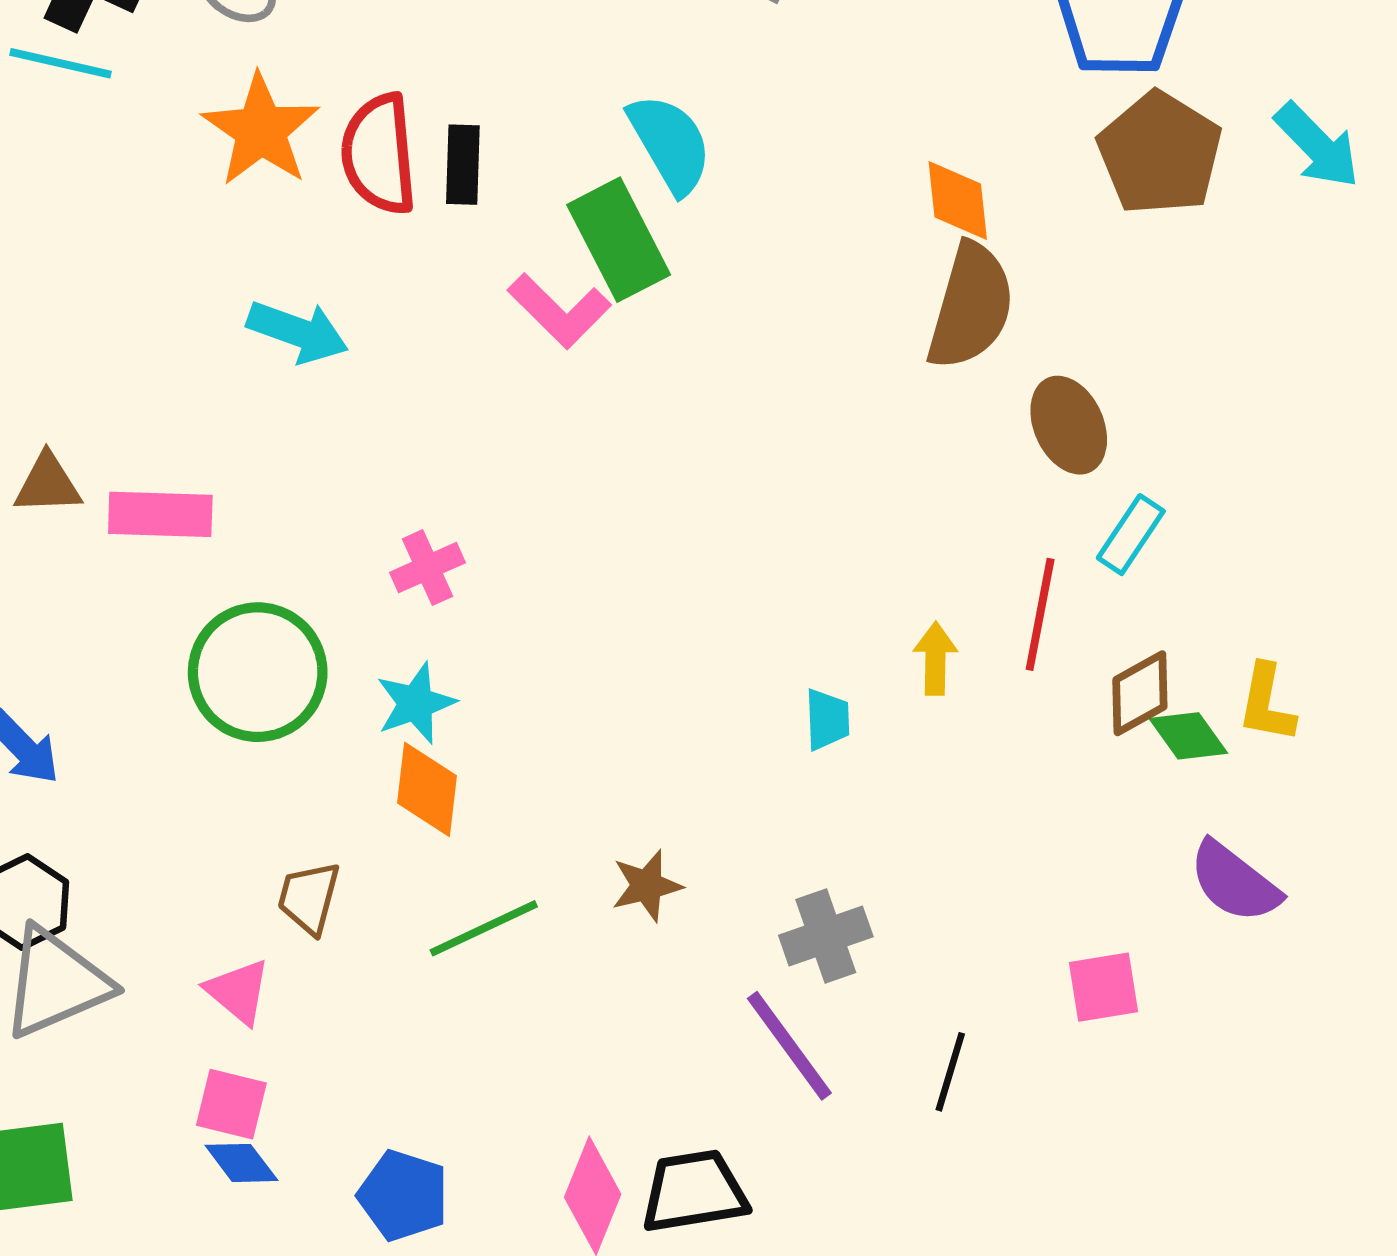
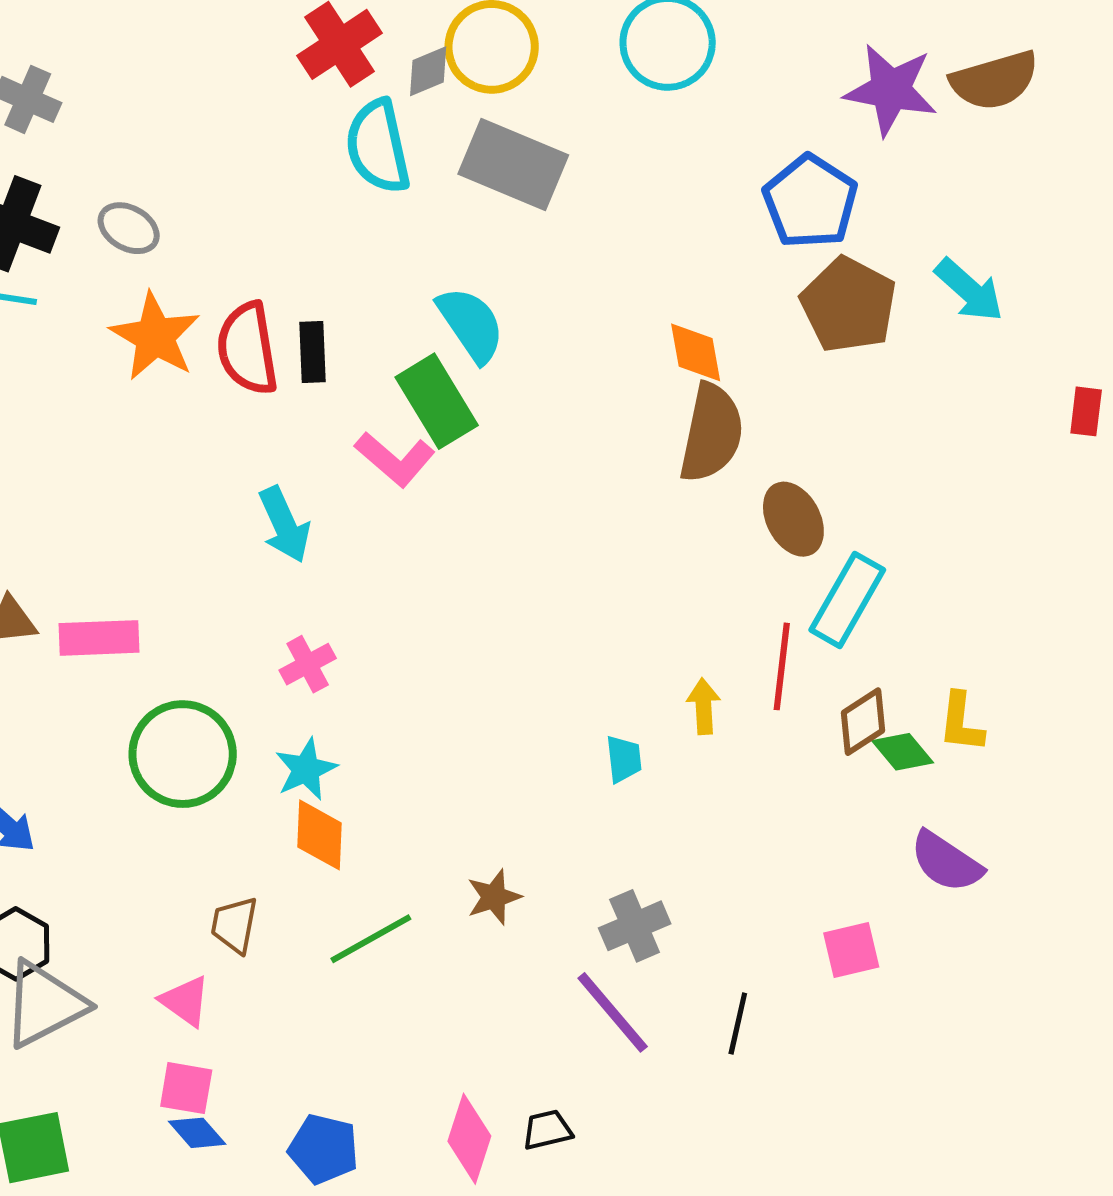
cyan arrow: (298, 332) -> (284, 525), moved, turned 50
cyan rectangle: (1131, 535) -> (847, 600), size x1.5
black trapezoid: (694, 1192) -> (547, 1130), size x0.6

